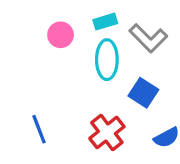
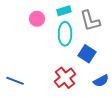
gray L-shape: (148, 38) -> (90, 21), turned 30
blue line: (39, 129) -> (15, 81), moved, turned -48

